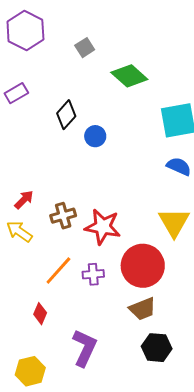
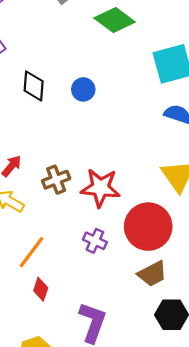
black diamond: (66, 115) -> (34, 86), moved, turned -32
orange line: (58, 270) -> (31, 252), moved
purple cross: (93, 274) -> (95, 241), turned 35

